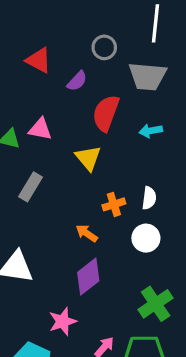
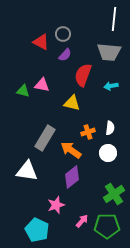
gray circle: (104, 47) -> (63, 34), moved
yellow triangle: (88, 158) -> (72, 103), turned -36
gray rectangle: (31, 187) -> (45, 138), moved, size x1.4
orange arrow: (87, 233) -> (71, 150), size x1.5

